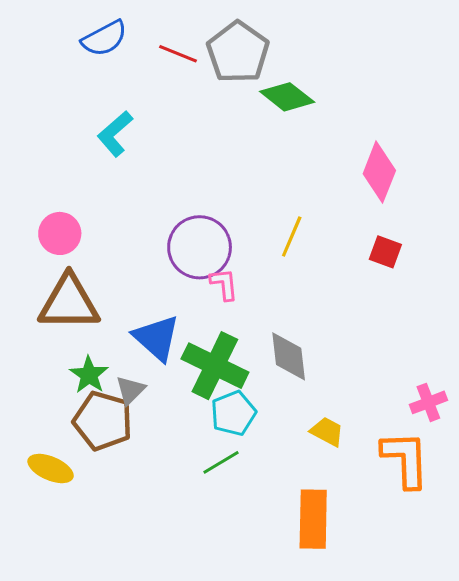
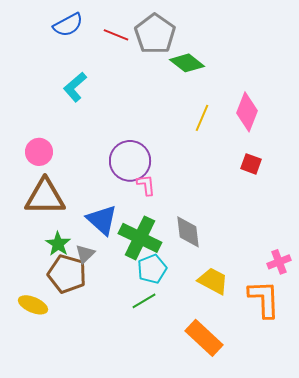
yellow line: (292, 237) -> (202, 118), moved
yellow trapezoid: (327, 432) -> (213, 281), size x1.4
orange rectangle: (313, 519) -> (204, 338), turned -48

